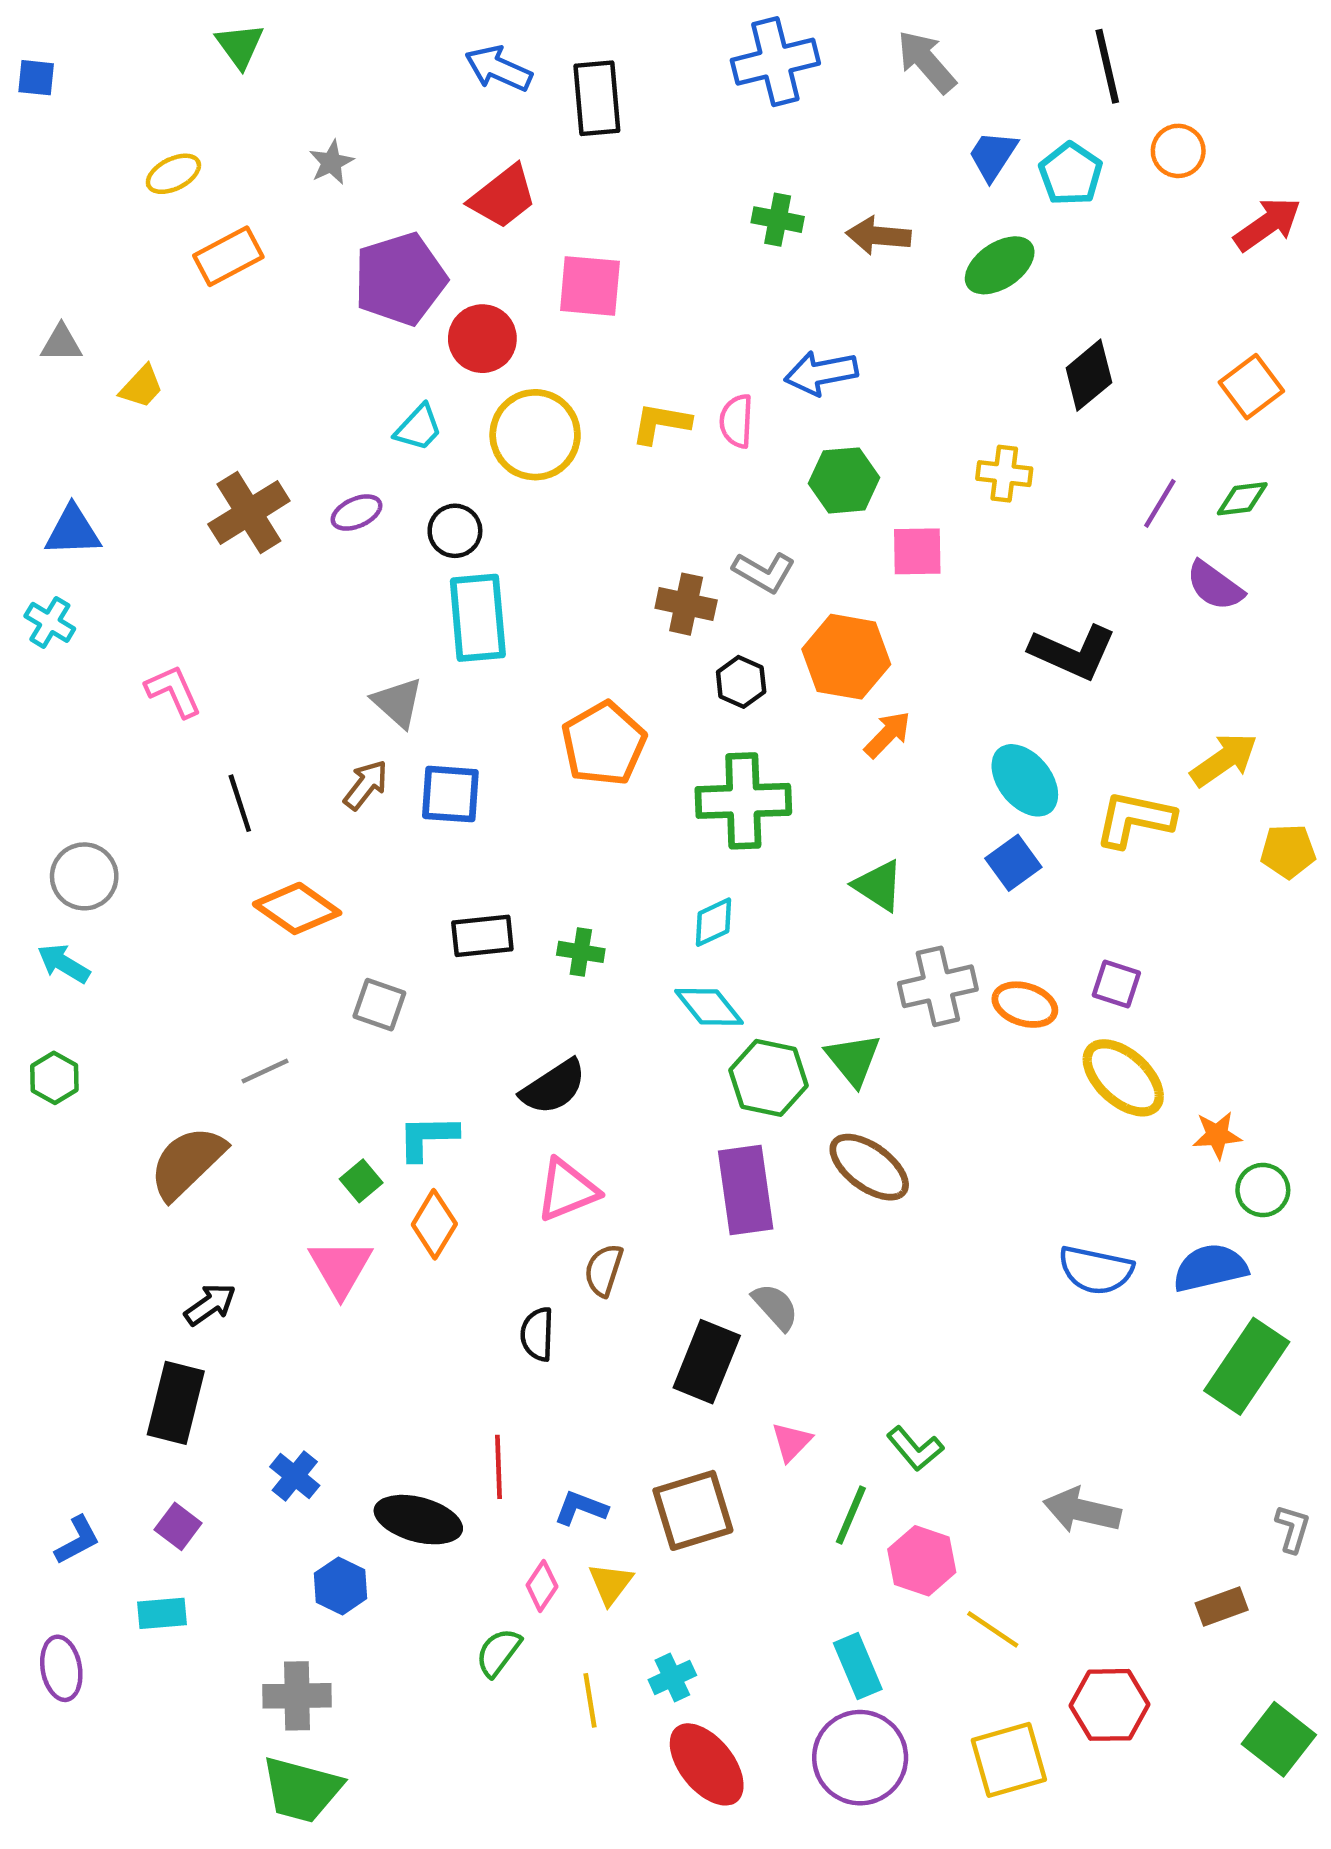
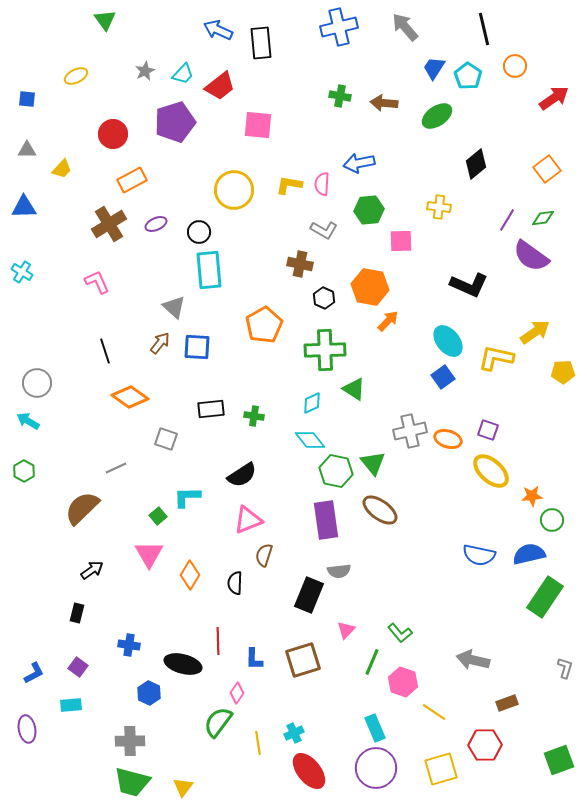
blue square: (36, 78) -> (27, 99), moved
orange rectangle: (228, 256) -> (132, 180), moved
red circle: (482, 339) -> (113, 134), moved
cyan trapezoid: (418, 428) -> (183, 74), moved
blue triangle: (73, 531) -> (24, 207), moved
gray L-shape: (764, 572) -> (324, 230), moved
purple semicircle: (1215, 586) -> (531, 256), size x1.4
pink L-shape: (173, 691) -> (97, 282), moved
green triangle: (878, 886) -> (354, 389), moved
orange diamond: (434, 1224) -> (190, 575), moved
gray semicircle: (775, 1307) -> (339, 571), turned 125
black rectangle: (176, 1403) -> (77, 613), size x0.6
blue cross: (295, 1476) -> (129, 645), turned -30
blue L-shape: (581, 1508) -> (254, 659), turned -110
yellow triangle: (611, 1584) -> (183, 787), moved
brown rectangle: (1222, 1607) -> (507, 703), moved
green semicircle: (498, 1652) -> (218, 722), size x1.4
green square: (1279, 1739) -> (559, 760), turned 32

